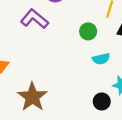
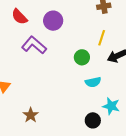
brown star: (32, 97) -> (31, 115), size x0.6

